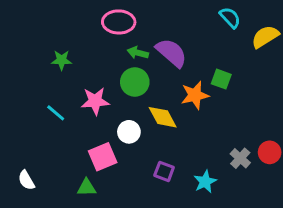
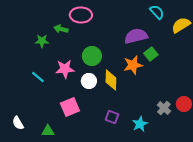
green arrow: (138, 53) -> (61, 29), moved
purple semicircle: (171, 53) -> (136, 36), moved, turned -55
green square: (221, 79) -> (151, 54), turned 32
yellow diamond: (163, 117) -> (111, 80), turned 30
white circle: (129, 132) -> (89, 81), moved
green triangle: (86, 188) -> (48, 131), moved

